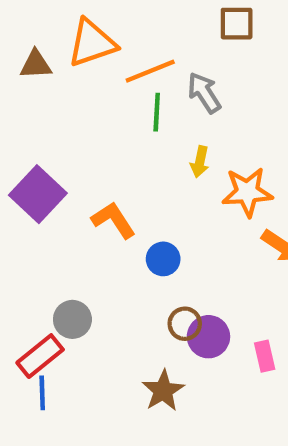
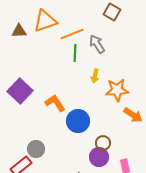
brown square: (237, 24) -> (112, 12), turned 30
blue circle: (163, 259) -> (78, 121), size x1.5
brown circle: (185, 324) -> (103, 143), moved

